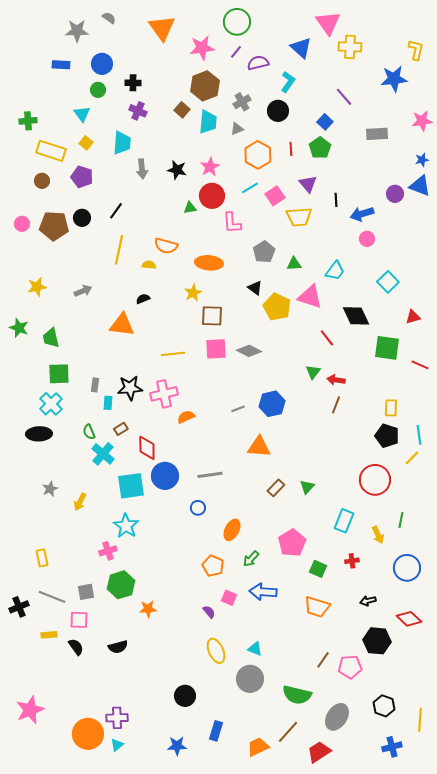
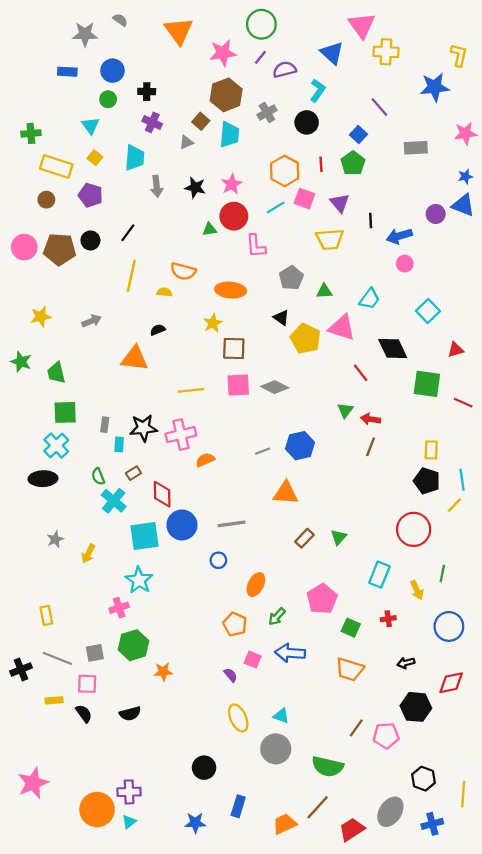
gray triangle: (237, 129) -> (186, 142), moved
pink square: (275, 196) -> (304, 199), moved, turned -36
pink circle: (22, 224) -> (24, 247), size x1.5
red diamond: (409, 619) -> (451, 683), turned -55
gray ellipse: (337, 717) -> (390, 812), moved

